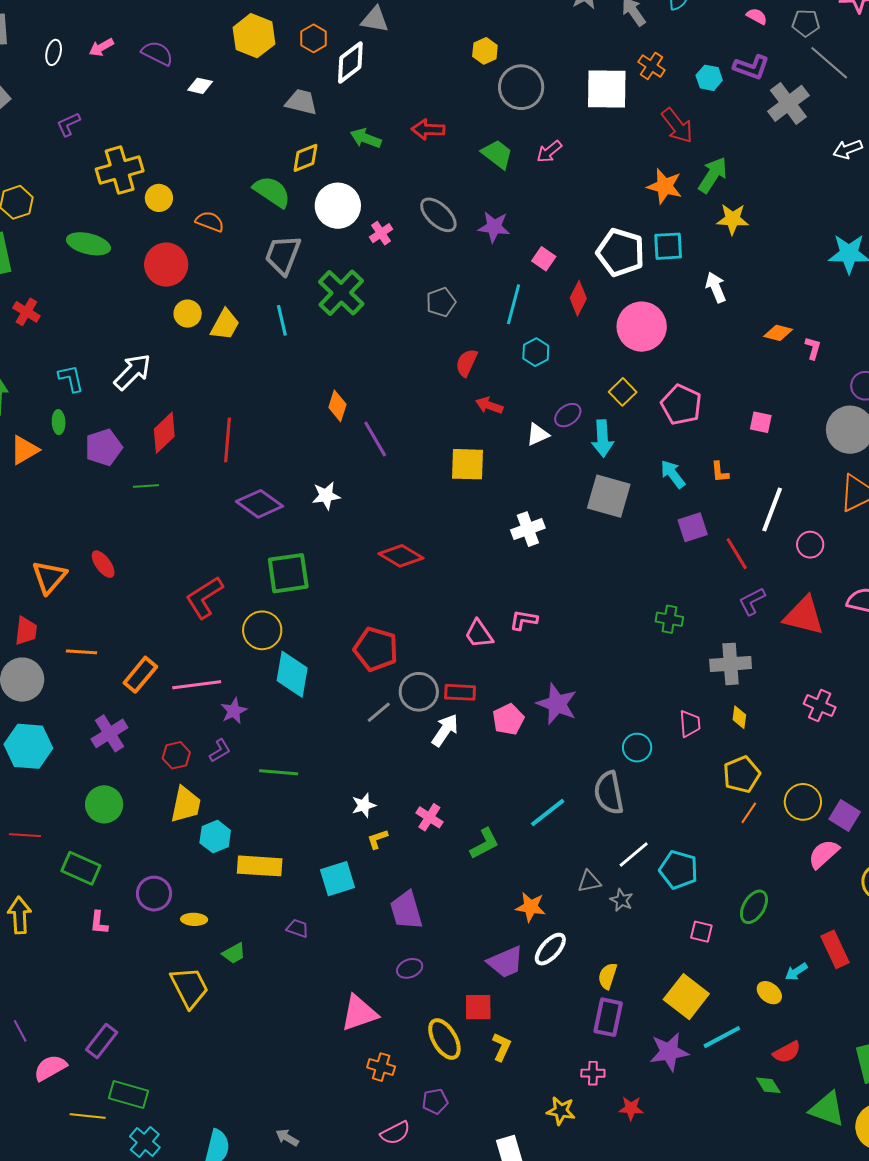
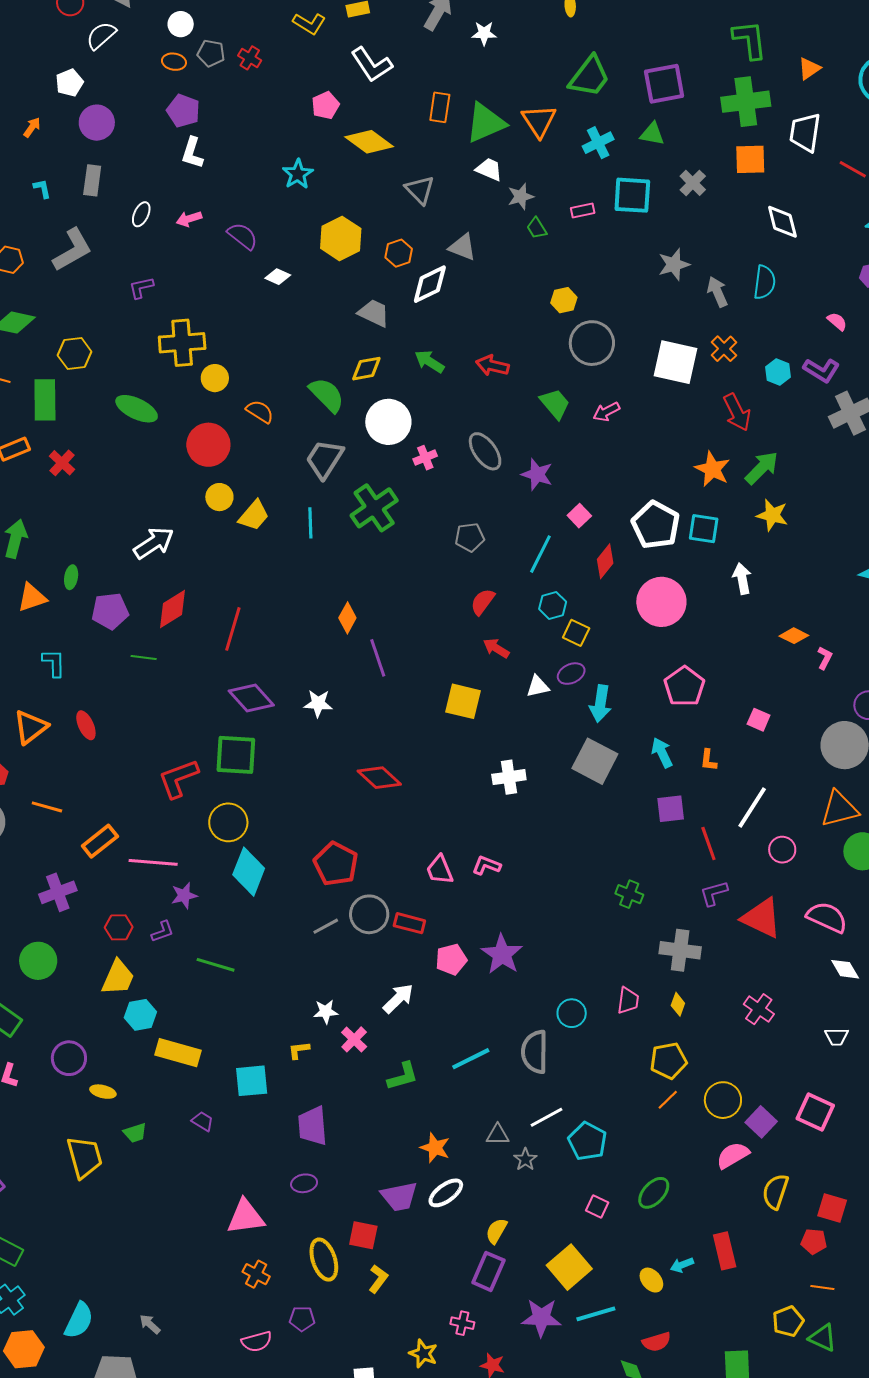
cyan L-shape: (71, 378) -> (54, 663), moved
yellow square: (623, 392) -> (576, 633), moved, turned -32
green square: (288, 573) -> (236, 755), moved
white arrow: (445, 730) -> (398, 998), moved
white star: (364, 805) -> (326, 1012), moved

